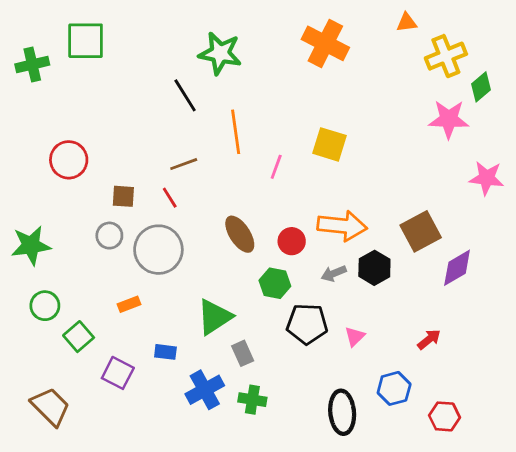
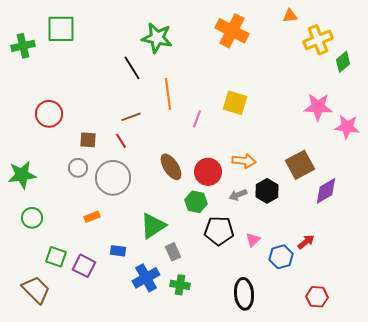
pink star: (449, 119) -> (318, 107), moved
orange arrow: (342, 226) -> (244, 161), size x0.7
red circle: (292, 241) -> (208, 172), size x1.4
green square: (79, 337) -> (56, 257), moved, turned -30
blue hexagon: (394, 388) -> (281, 257), moved

